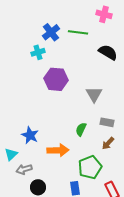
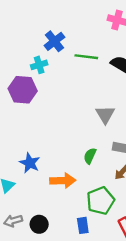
green line: (78, 32) -> (86, 57), moved
purple hexagon: (56, 79) -> (23, 90), moved
gray arrow: (24, 169) -> (13, 221), moved

